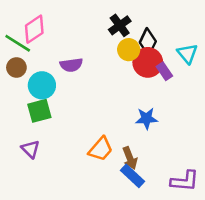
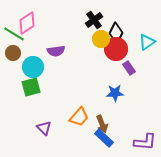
cyan triangle: (187, 53) -> (147, 42), turned 36
purple rectangle: (164, 71) -> (129, 68), moved
purple triangle: (30, 149) -> (44, 128), moved

